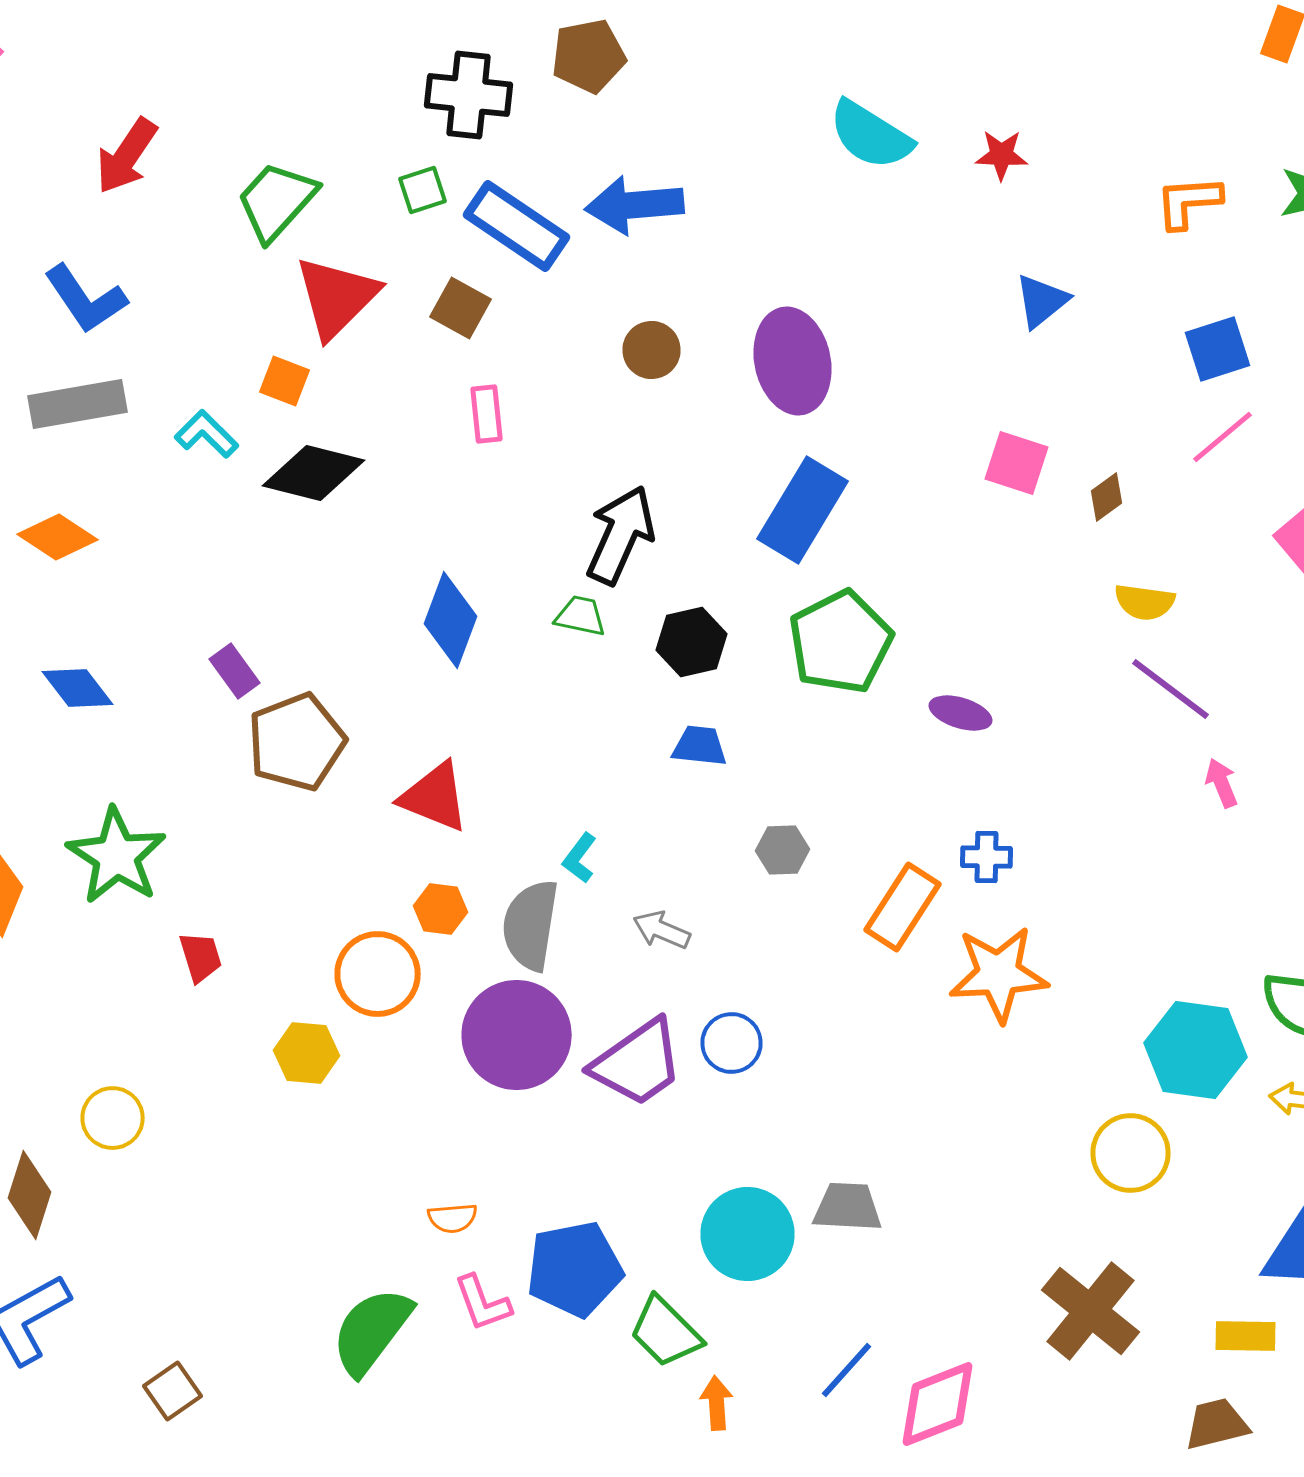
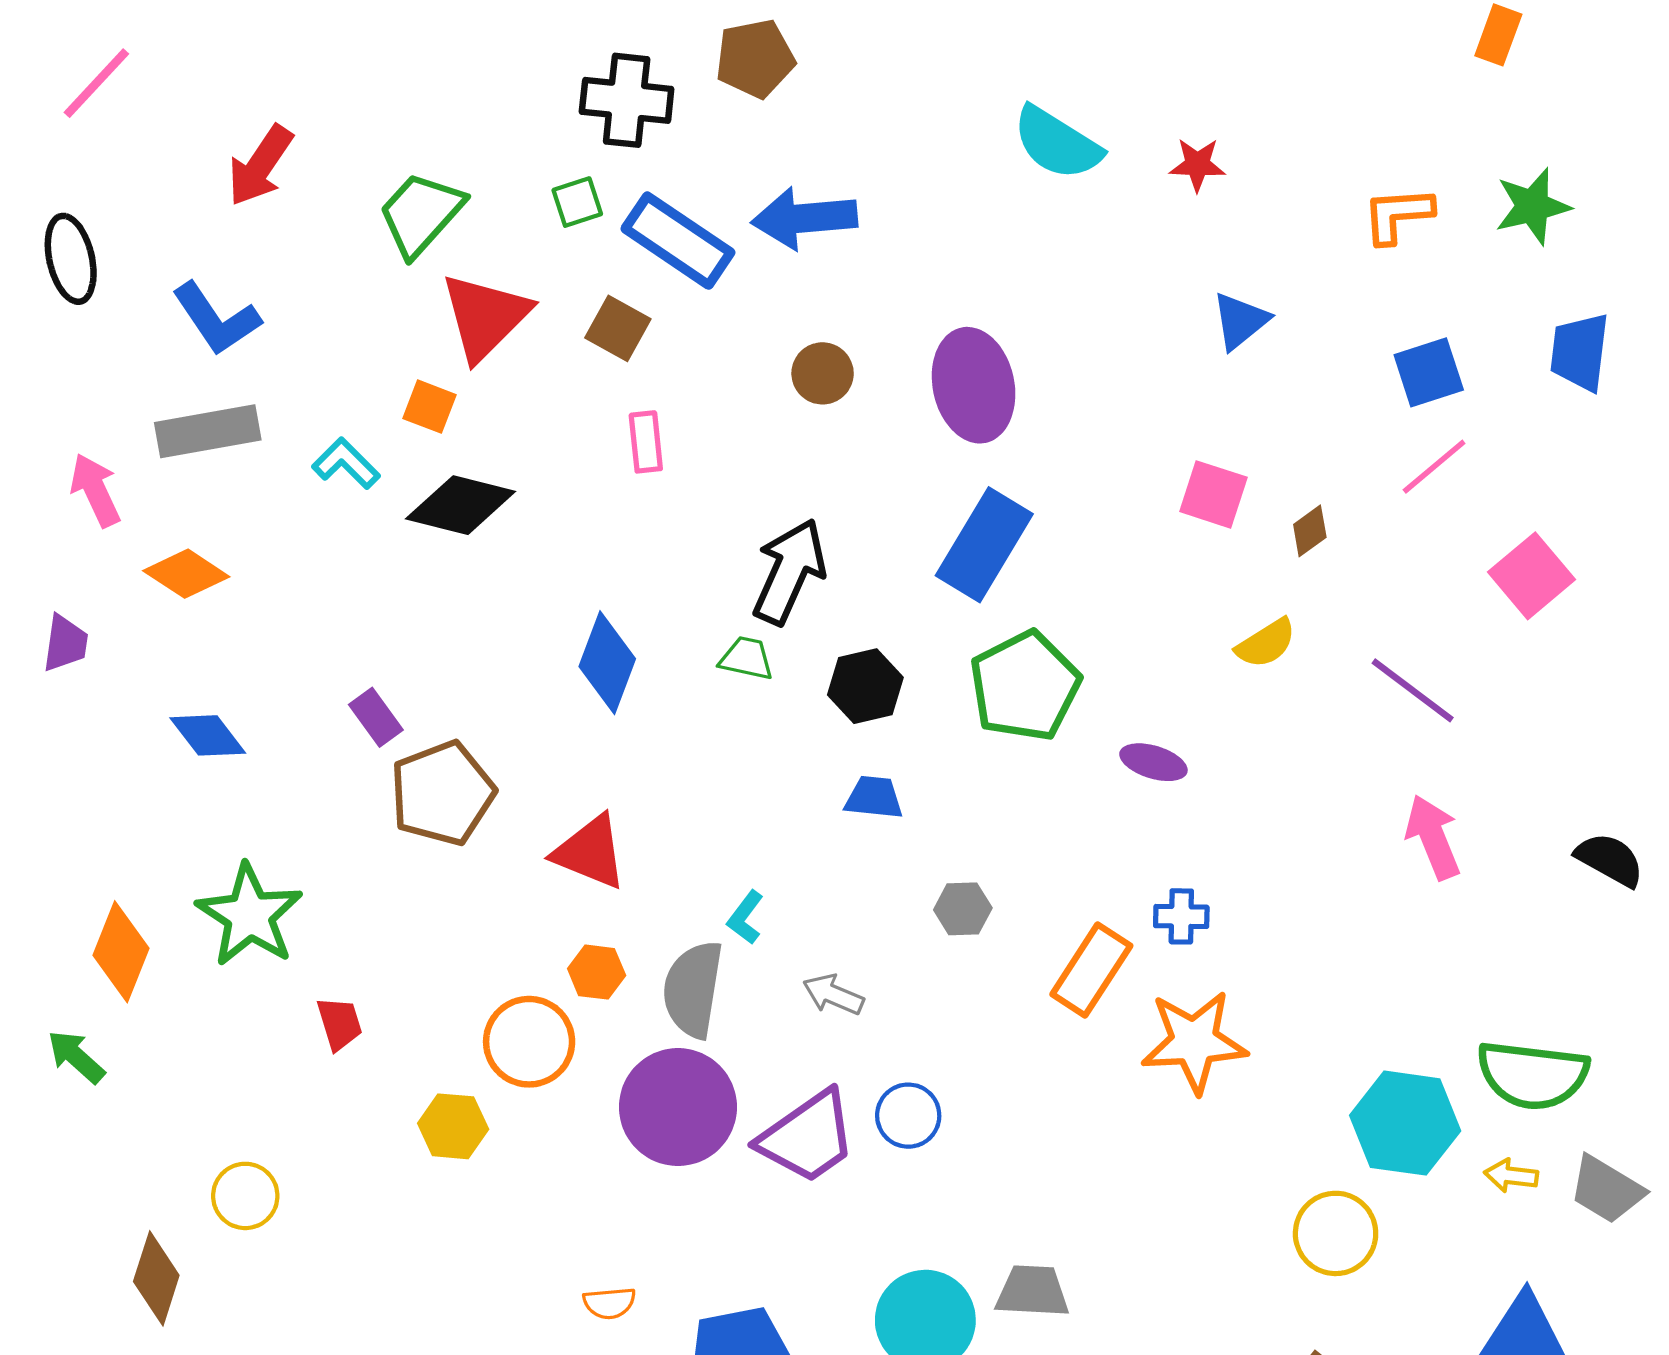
yellow semicircle: (1144, 602) -> (1266, 643), moved, turned -40
purple line: (1170, 689) -> (1413, 690), moved
pink arrow: (1222, 783) -> (1433, 837), size x1.6

